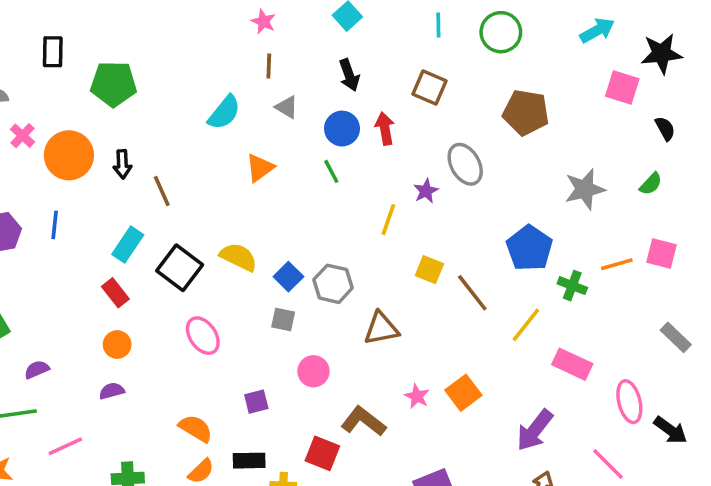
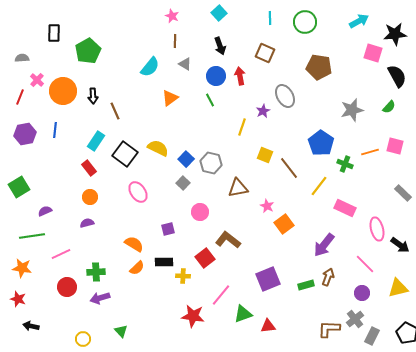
green pentagon: (114, 84) -> (88, 51), turned -30
black semicircle: (665, 129) -> (397, 76), size x1.6
gray square: (283, 320) -> (183, 183), turned 32
pink star: (417, 396) -> (267, 206), moved
red square: (322, 453) -> (205, 258), turned 30

